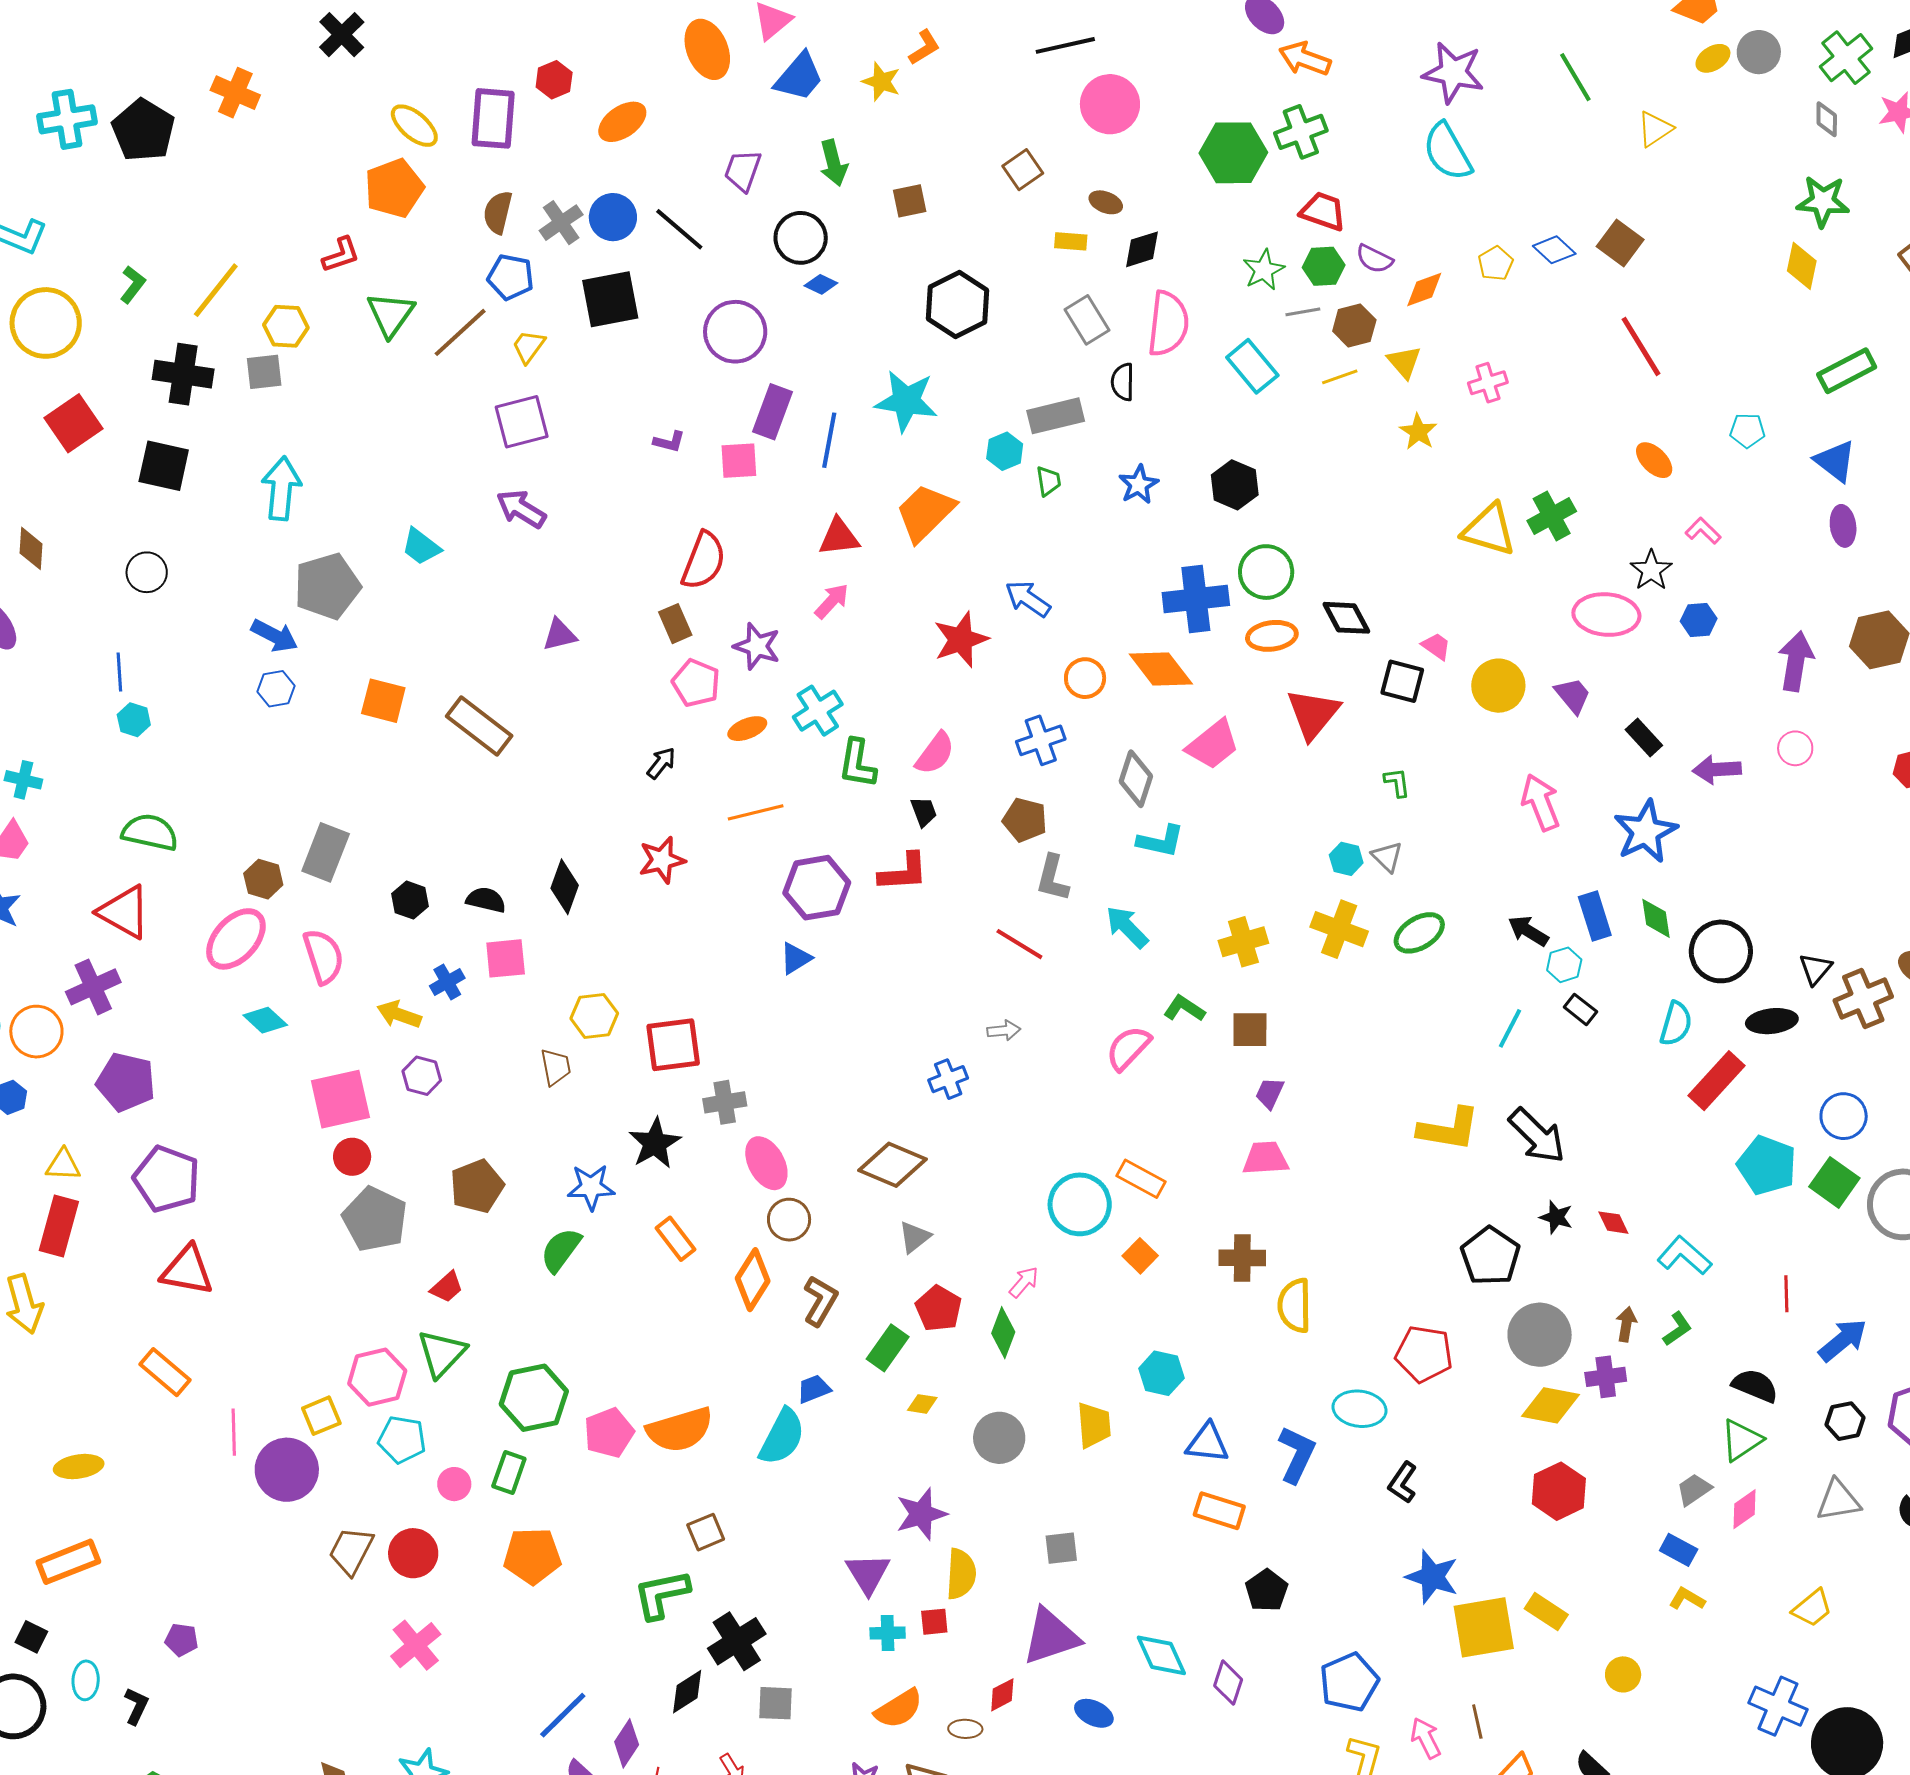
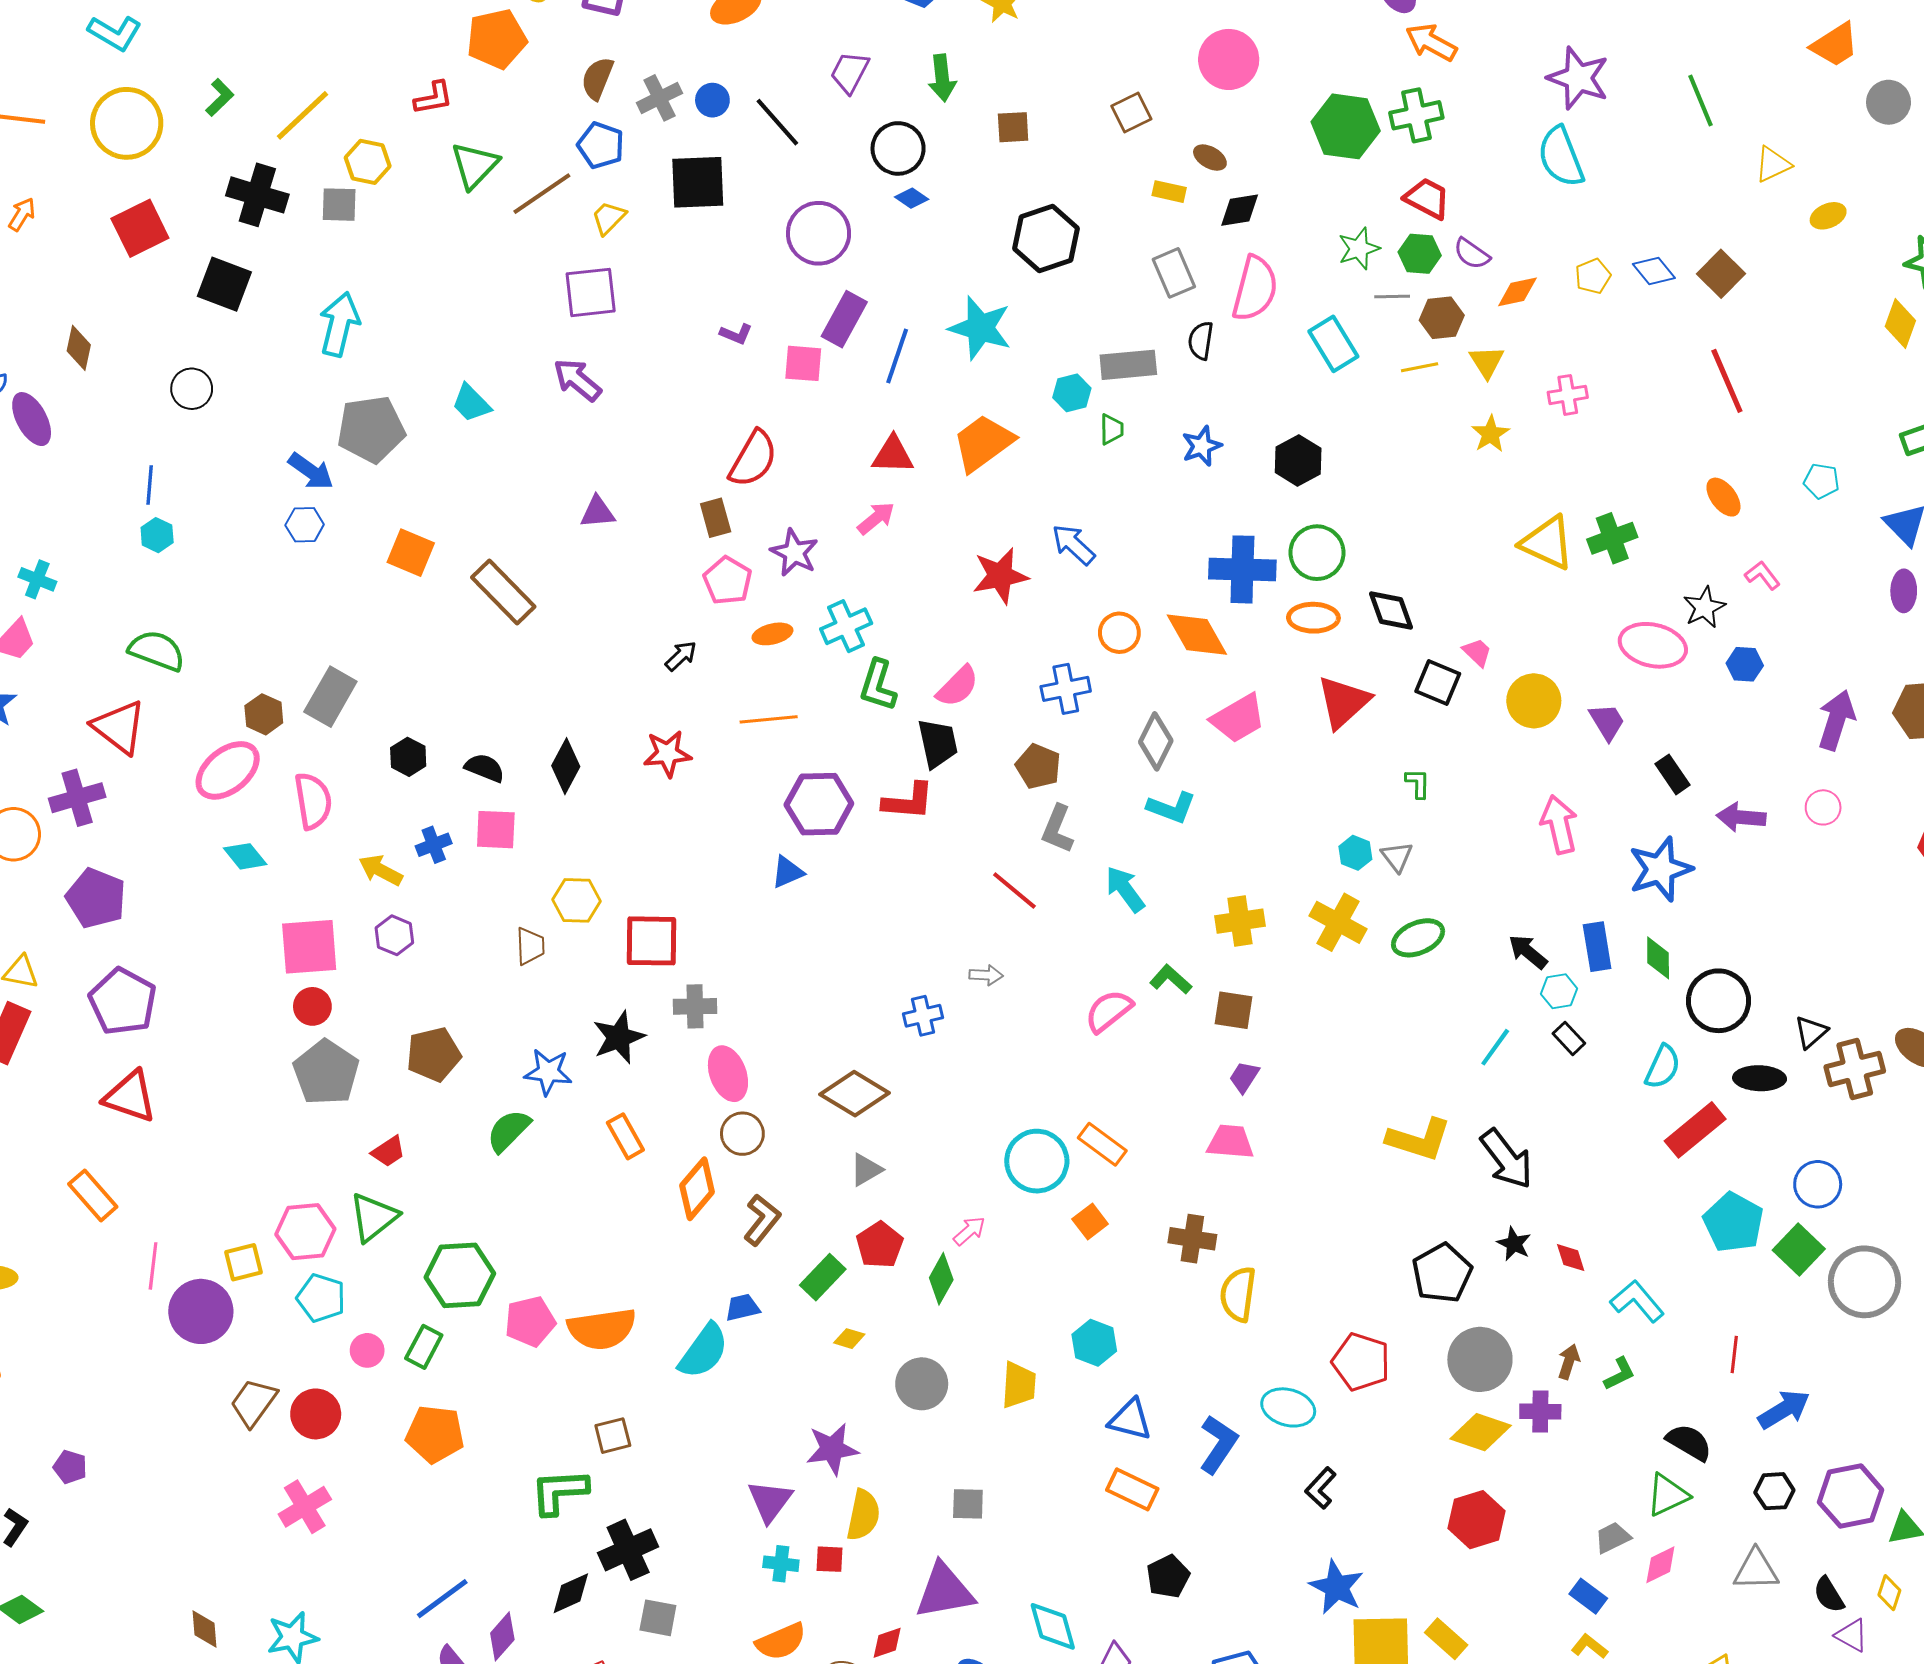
yellow ellipse: (1713, 58) -> (1828, 216), moved
blue circle: (613, 217) -> (712, 100), size x0.7
black trapezoid: (924, 812) -> (938, 743), size x1.6

